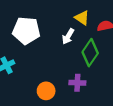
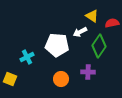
white pentagon: (26, 31) -> (57, 45), moved
white arrow: (68, 36) -> (80, 32), turned 32

